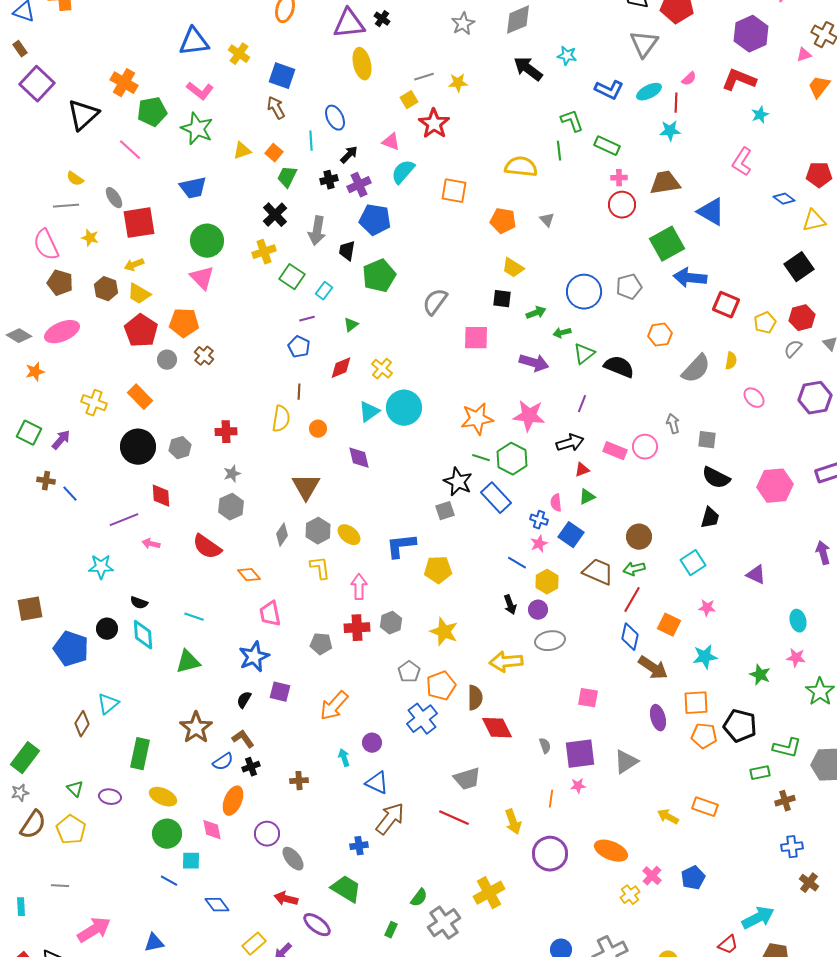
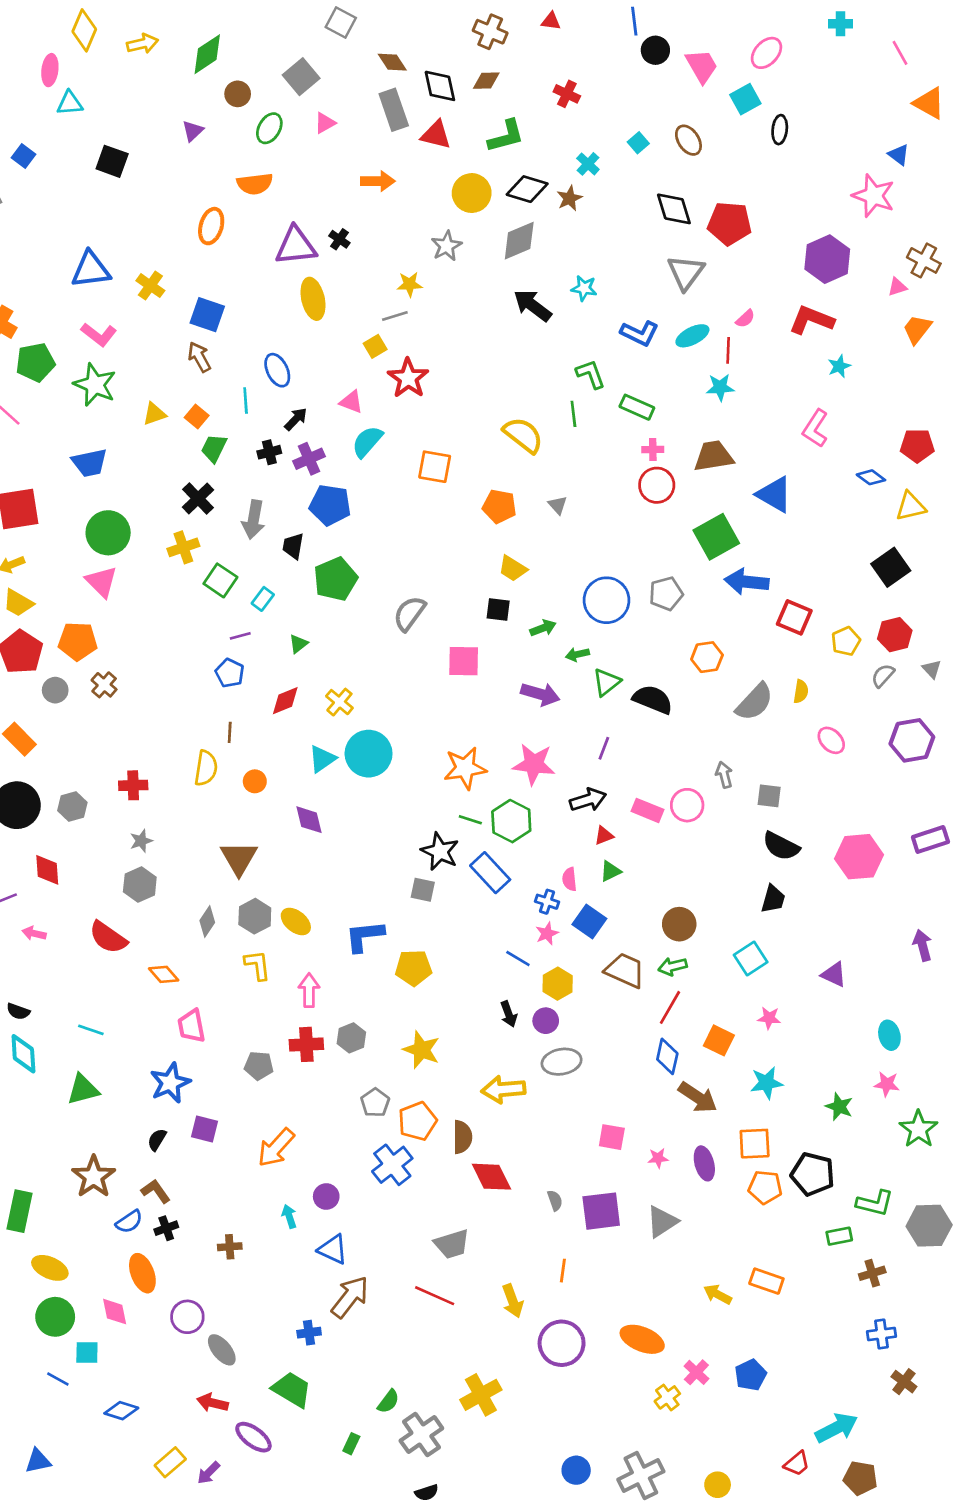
yellow star: (458, 83) -> (409, 284), moved
yellow semicircle: (521, 167) -> (523, 435), turned 32
gray square: (445, 511) -> (423, 890), turned 30
pink star: (578, 786) -> (658, 1158), moved
orange ellipse: (233, 801) -> (142, 1273), turned -44
blue diamond: (217, 905) -> (121, 1411), turned -35

